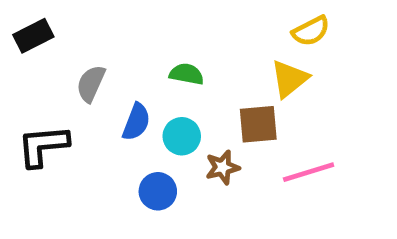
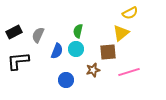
black rectangle: (33, 36) -> (14, 32), moved
green semicircle: (187, 74) -> (78, 31), turned -88
cyan circle: (182, 136) -> (76, 49), moved

